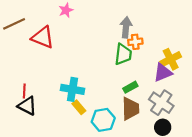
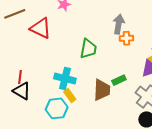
green trapezoid: (123, 54) -> (88, 49), moved
brown trapezoid: (130, 109) -> (102, 90), moved
cyan hexagon: (103, 120) -> (57, 108), moved

